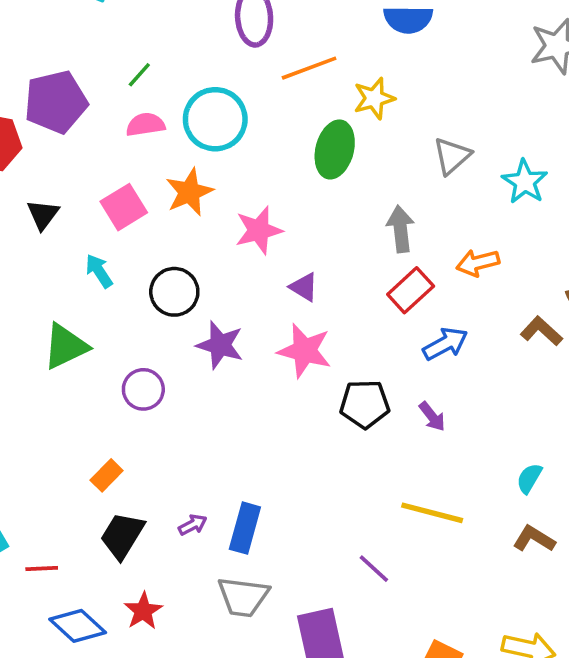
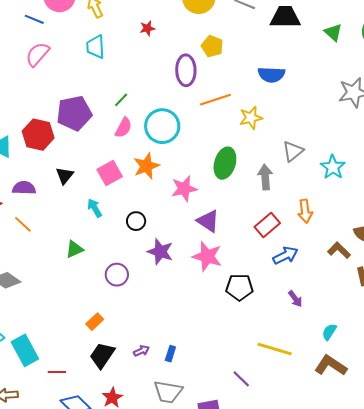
pink semicircle: (145, 125) -> (123, 128), turned 125
green ellipse: (335, 149) -> (225, 163), moved
gray arrow: (401, 229) -> (265, 177), moved
orange arrow: (478, 263) -> (305, 211), turned -85
purple triangle: (304, 287) -> (208, 221), size x1.4
black circle: (174, 292) -> (136, 221), size x0.7
green triangle: (65, 346) -> (74, 249), size x0.7
purple arrow: (432, 417) -> (295, 299), moved
blue rectangle: (245, 528) -> (170, 354), size x0.6
brown L-shape: (534, 539) -> (331, 366), size x1.4

